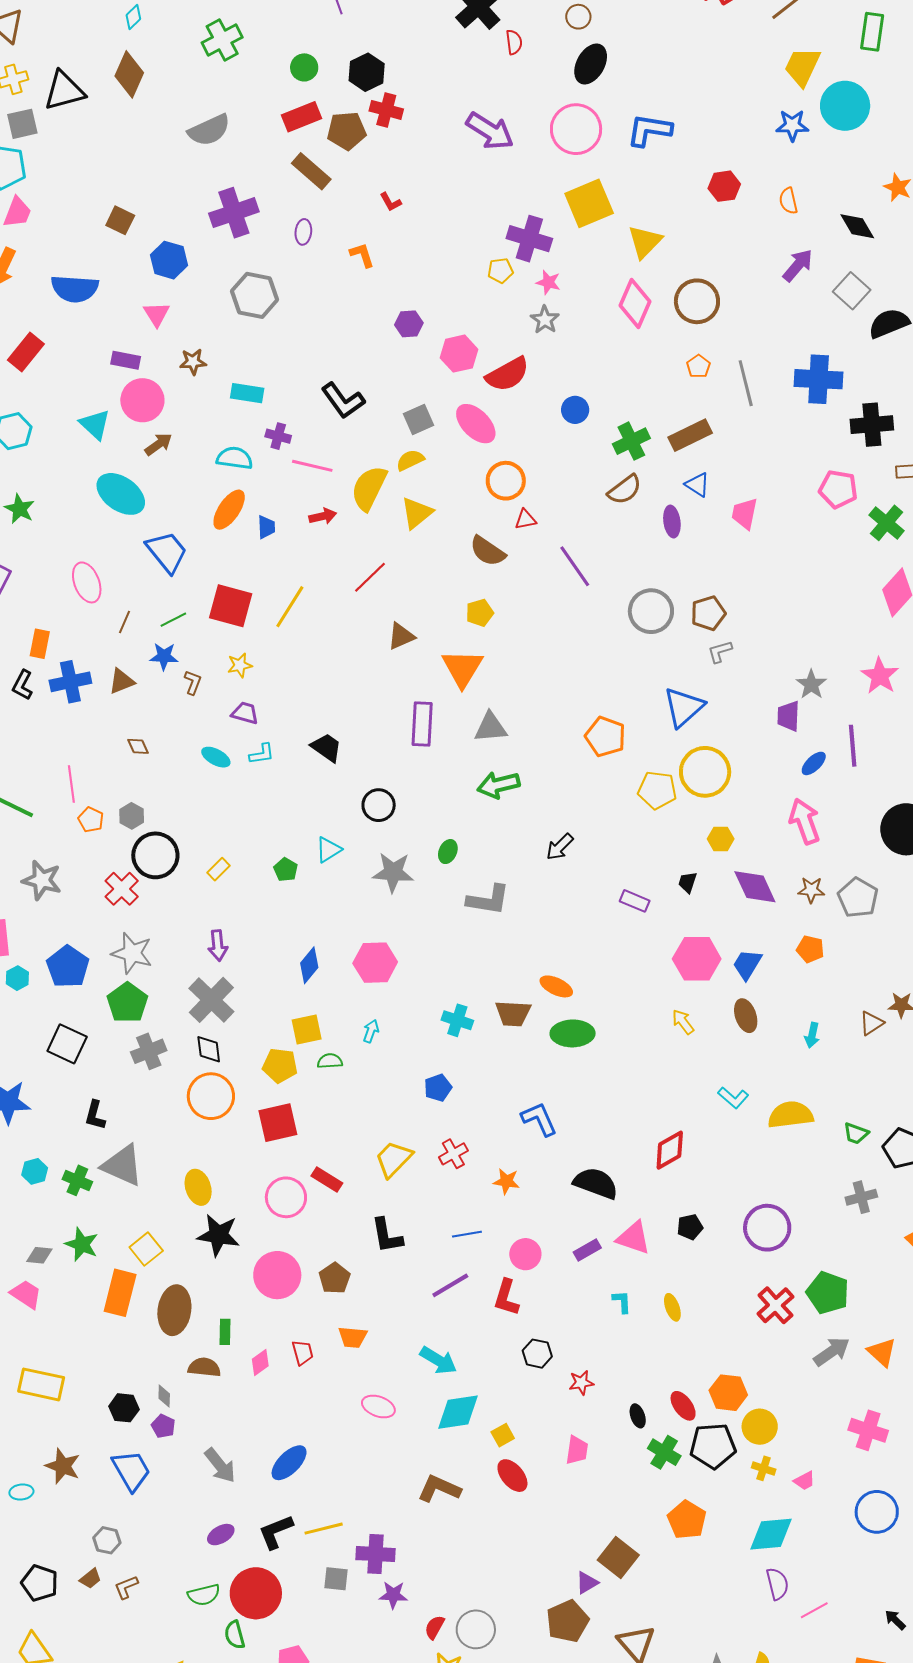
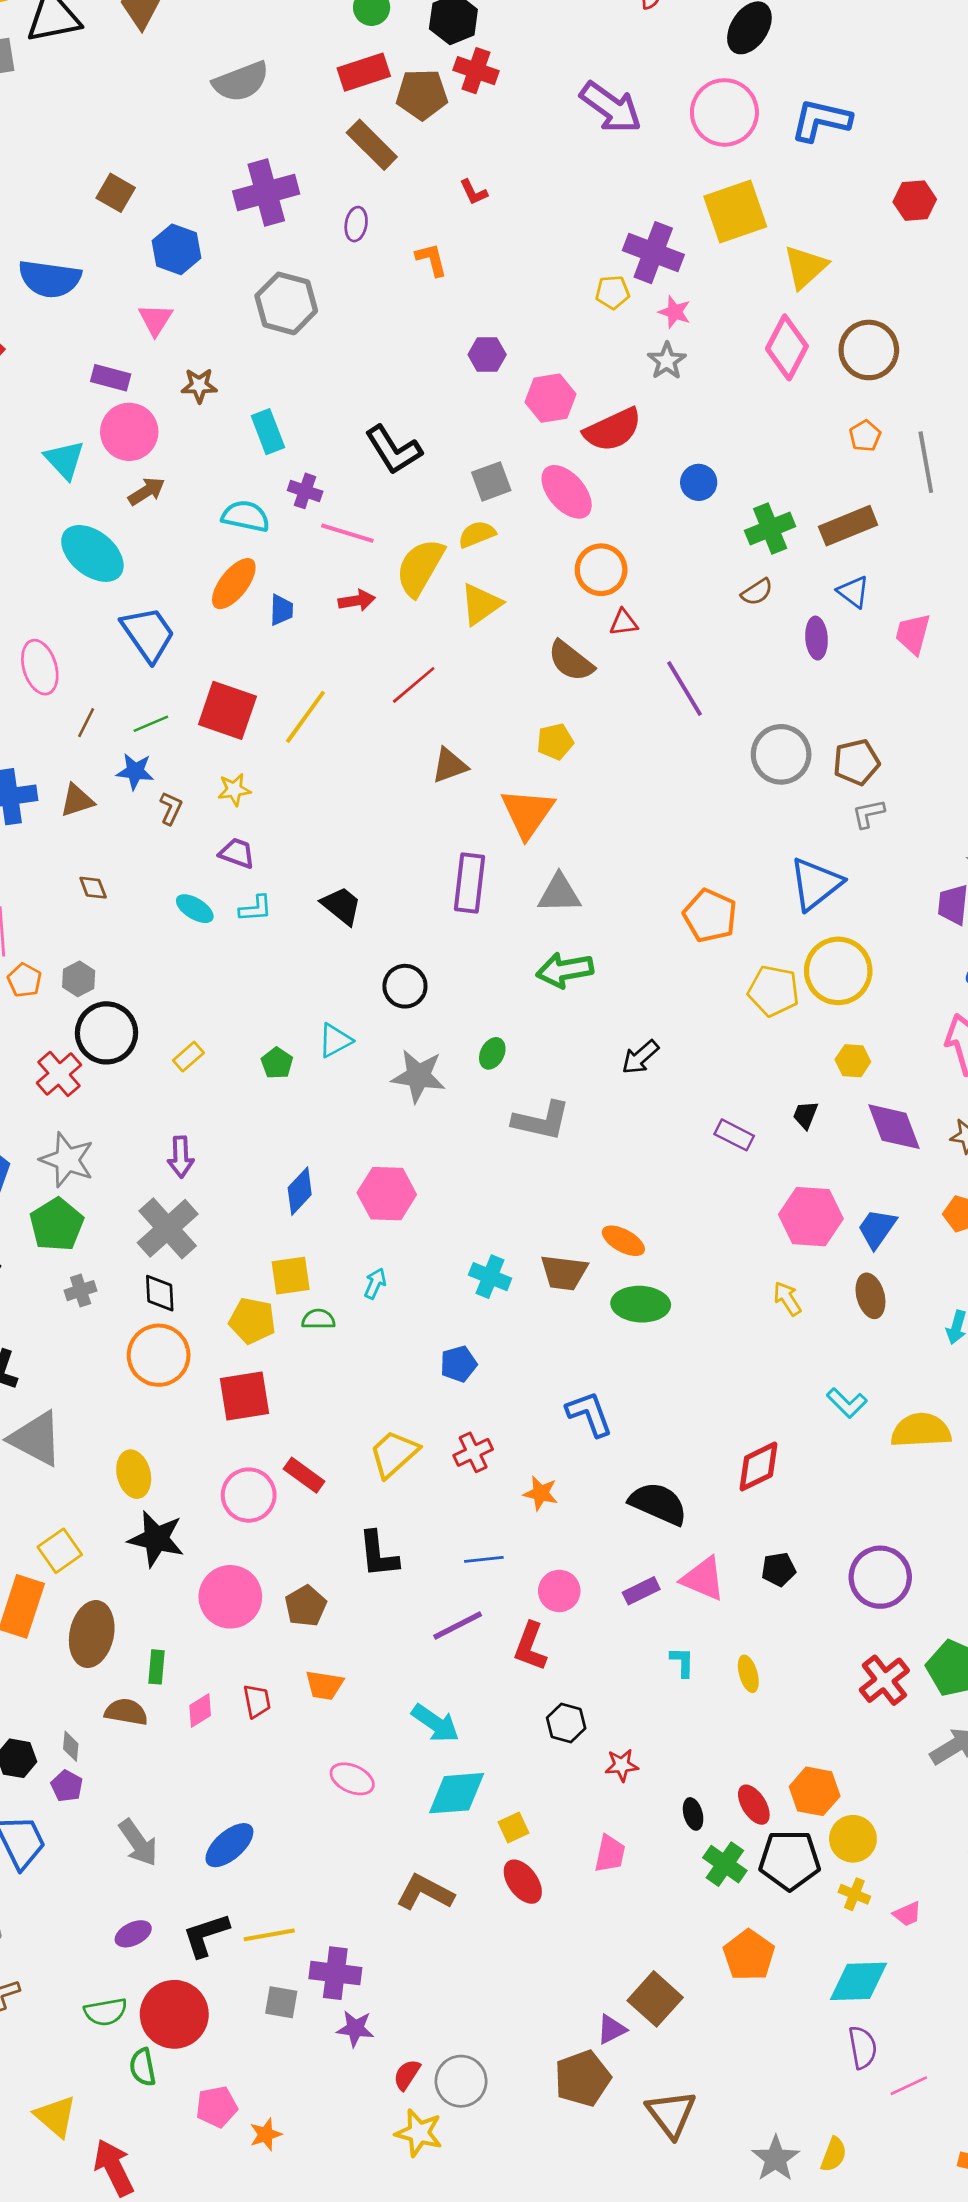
cyan rectangle: (247, 393) -> (268, 432), turned 56
brown semicircle: (625, 490) -> (757, 592), size x0.7
gray cross: (149, 1051) -> (81, 1291), size x0.7

